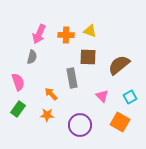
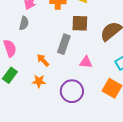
gray rectangle: (72, 78) -> (64, 44), turned 30
pink triangle: (102, 96) -> (86, 62), moved, turned -40

